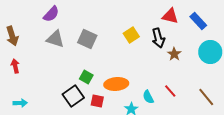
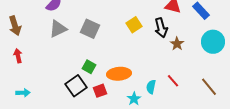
gray triangle: (55, 39) -> (58, 29), turned -42
cyan semicircle: (148, 97) -> (151, 87), turned 40
red square: (97, 101) -> (100, 91), turned -32

